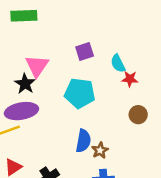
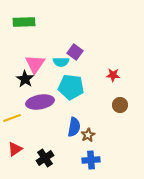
purple square: (85, 52) -> (75, 52), turned -35
cyan semicircle: (118, 63) -> (61, 62), moved, turned -63
purple ellipse: (21, 111) -> (40, 102), moved

